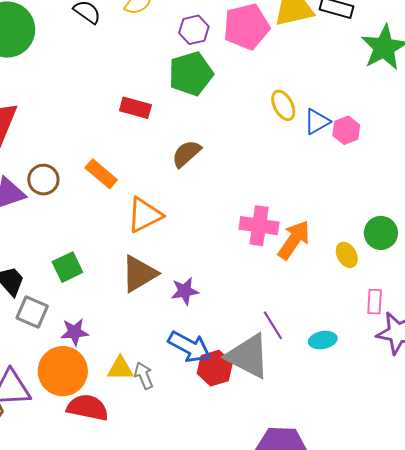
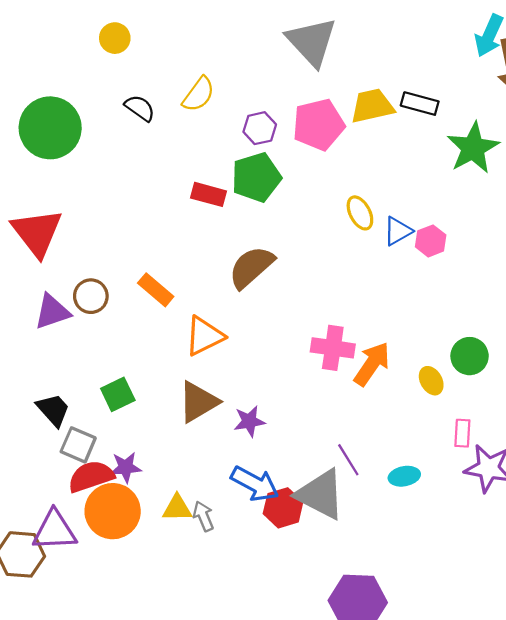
red rectangle: (135, 108) -> (208, 194), moved
brown semicircle: (186, 154) -> (251, 267), size x1.4
red semicircle: (88, 408) -> (91, 476), moved, turned -30

